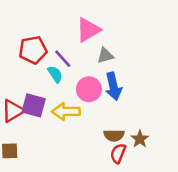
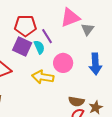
gray triangle: (105, 56) -> (88, 29), moved, turned -48
blue arrow: (113, 86) -> (95, 64), moved
purple square: (34, 105) -> (22, 46), moved

